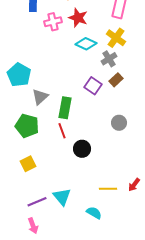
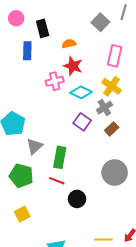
pink cross: (53, 22) -> (55, 81), moved
purple square: (93, 86) -> (82, 122), moved
gray circle: (119, 123) -> (115, 173), size x1.6
red line: (62, 131) -> (57, 181), turned -49

